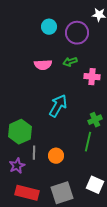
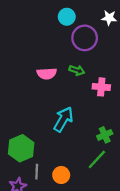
cyan circle: (49, 27) -> (67, 17), moved
green arrow: (70, 62) -> (77, 70), turned -144
green line: (88, 142) -> (97, 159), turned 30

